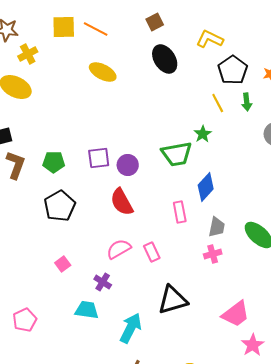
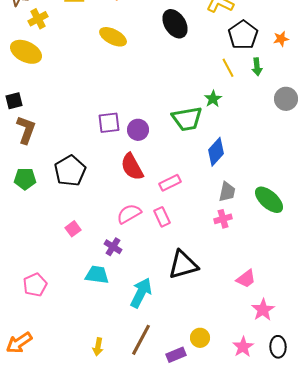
green pentagon: (54, 162) -> (25, 179), moved
pink rectangle: (180, 212) -> (170, 183), moved, turned 75
pink trapezoid: (236, 314) -> (246, 279), size x0.7

